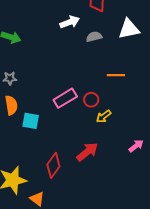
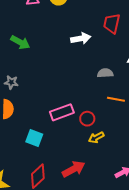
gray semicircle: (94, 37) -> (105, 73), moved
cyan square: (31, 121) -> (34, 138), moved

